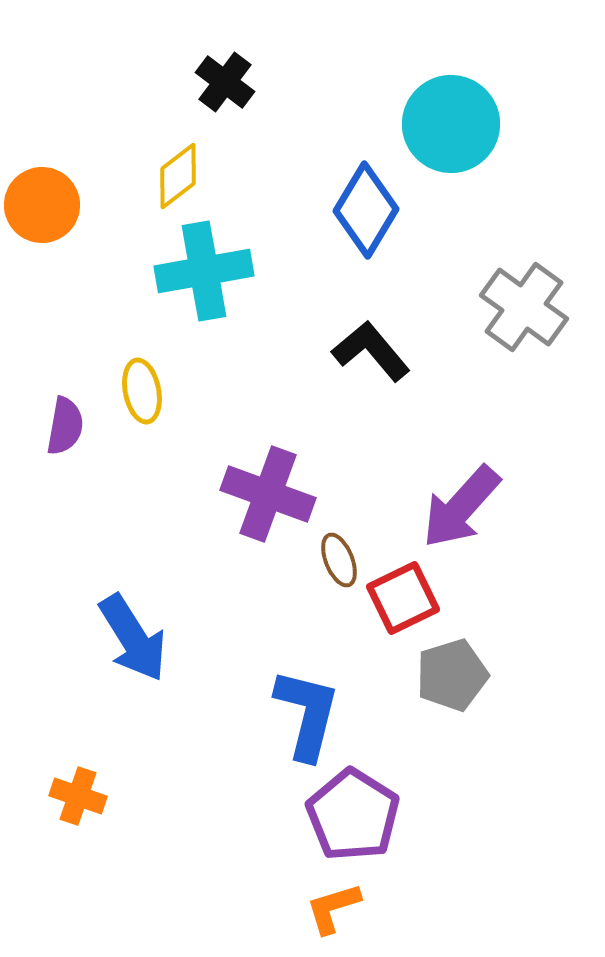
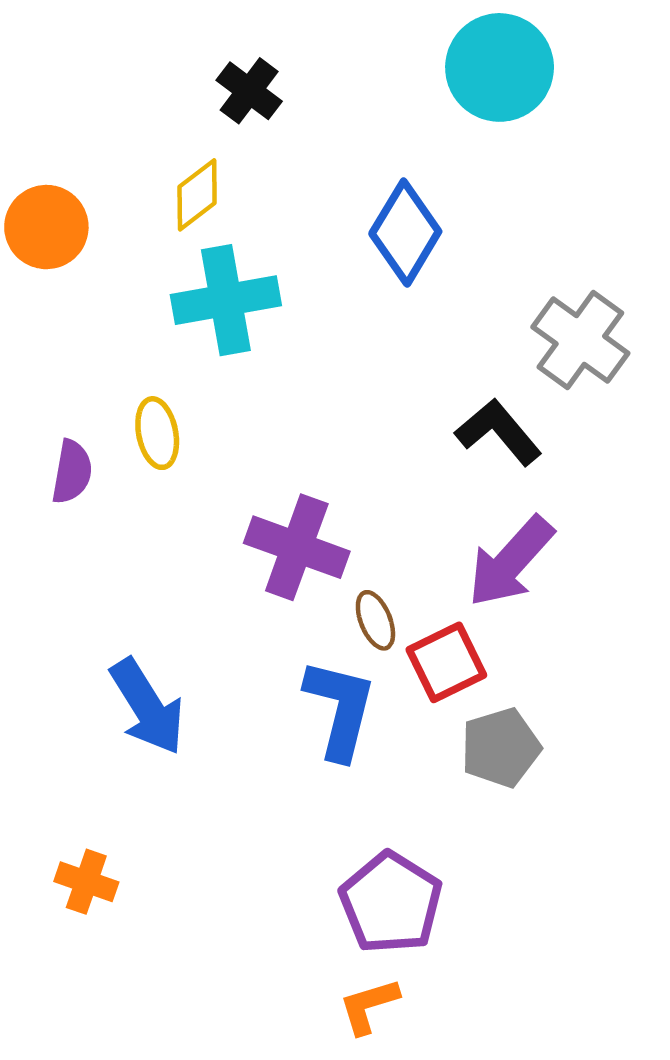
cyan circle: (451, 124) -> (500, 67), moved
black L-shape: (371, 351) -> (498, 432), moved
blue L-shape: (307, 714) -> (340, 709), moved

